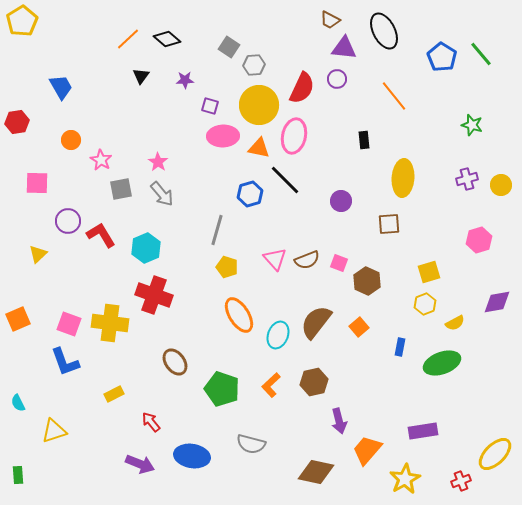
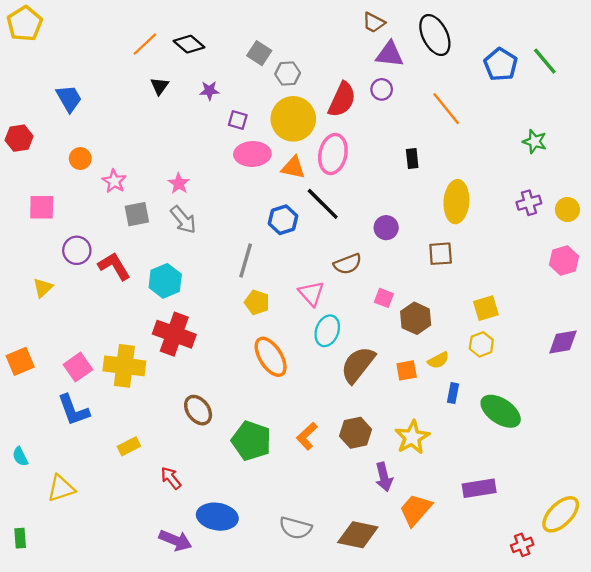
pink hexagon: (479, 240) -> (564, 261), moved
brown semicircle: (307, 260) -> (348, 264), moved
yellow semicircle: (455, 323) -> (438, 360), moved
pink square: (69, 324) -> (78, 367), turned 35
orange square: (359, 327) -> (407, 370), turned 30
cyan ellipse: (278, 335) -> (327, 331), moved
green ellipse: (442, 363) -> (501, 411), turned 54
gray semicircle: (251, 444) -> (296, 528), moved
purple arrow: (140, 464) -> (175, 540), moved
yellow star: (405, 479) -> (412, 437), moved

